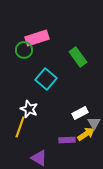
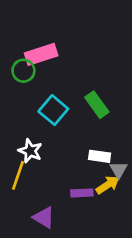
green rectangle: (78, 57) -> (97, 105), moved
white rectangle: (80, 113) -> (100, 156), turned 35

